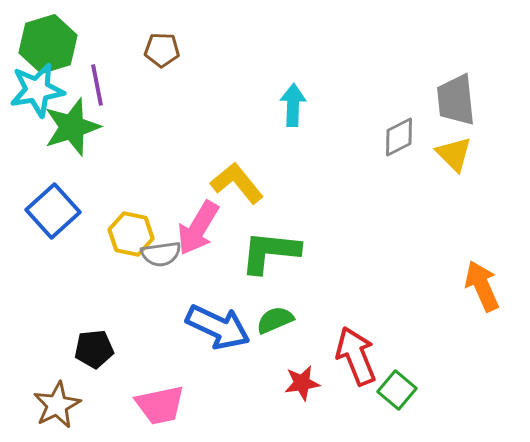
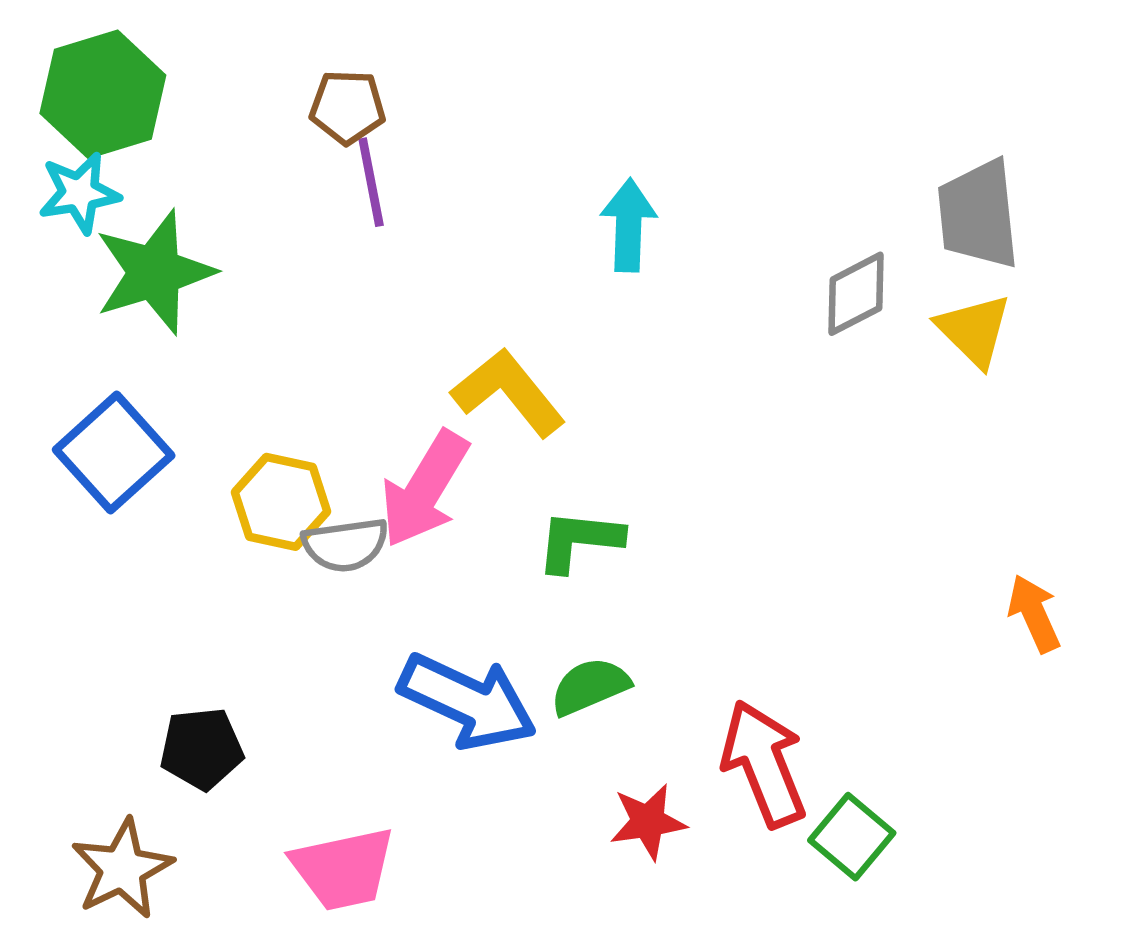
purple line: (97, 85) -> (371, 182), moved
cyan star: (37, 90) -> (79, 193), size x0.7
green L-shape: (270, 252) -> (579, 541), size x0.7
orange arrow: (482, 286) -> (1034, 613), size x0.7

